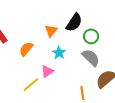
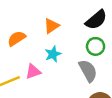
black semicircle: (74, 23) -> (96, 20), moved

